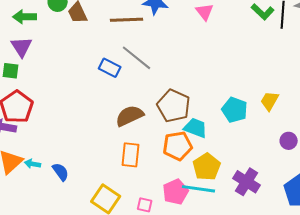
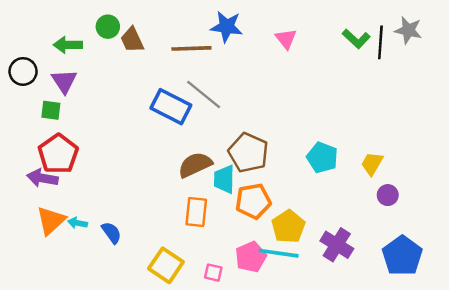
blue rectangle: (110, 68) -> (171, 107), size x1.5
yellow trapezoid: (270, 101) -> (372, 164), moved
cyan trapezoid: (196, 128) -> (224, 179), moved, turned -110

